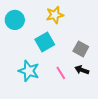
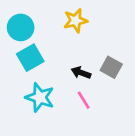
cyan square: (45, 42) -> (30, 58), moved
black arrow: (82, 70) -> (81, 73), moved

